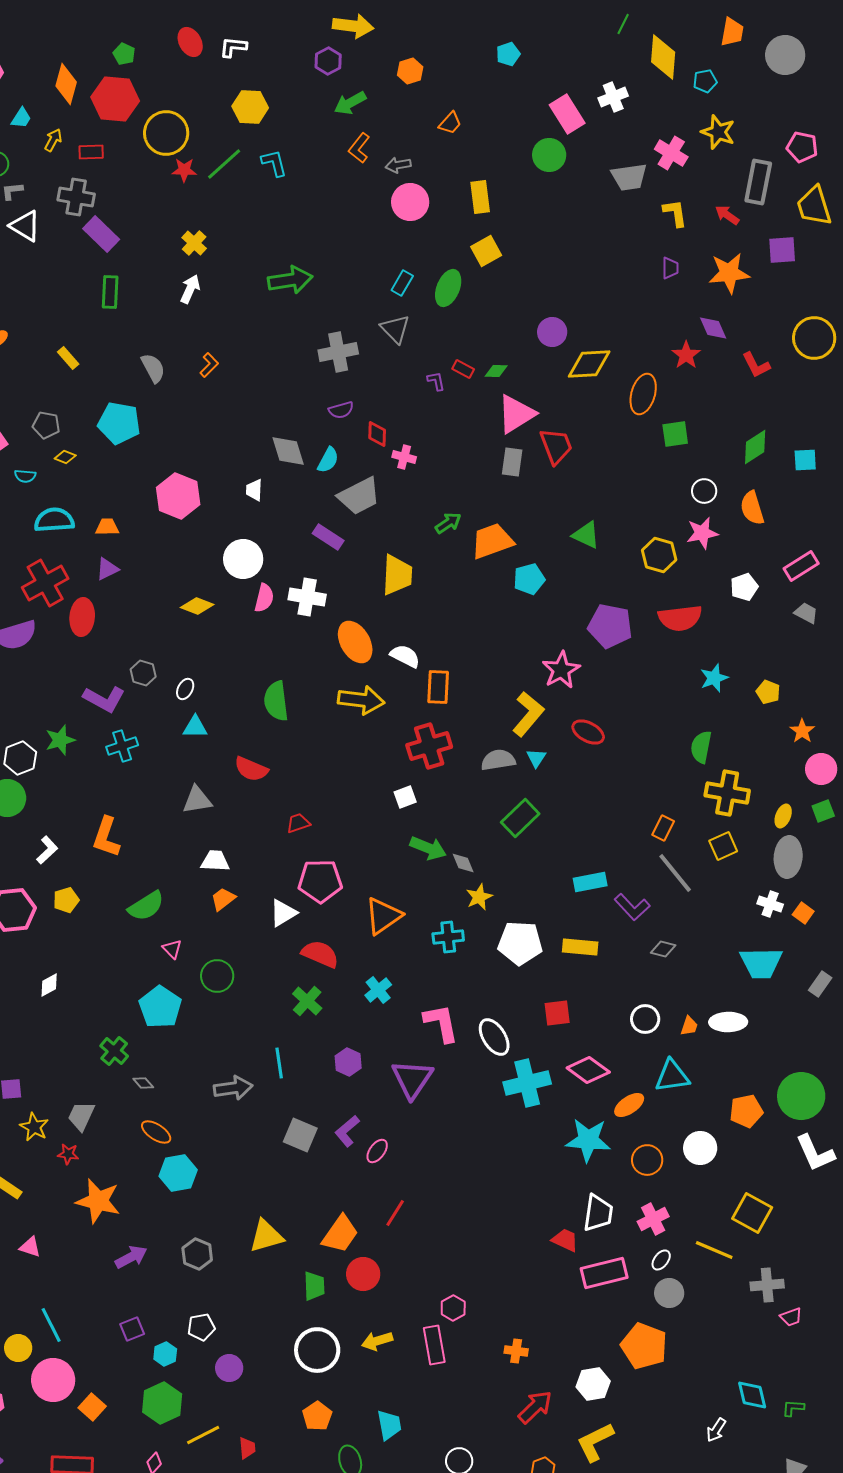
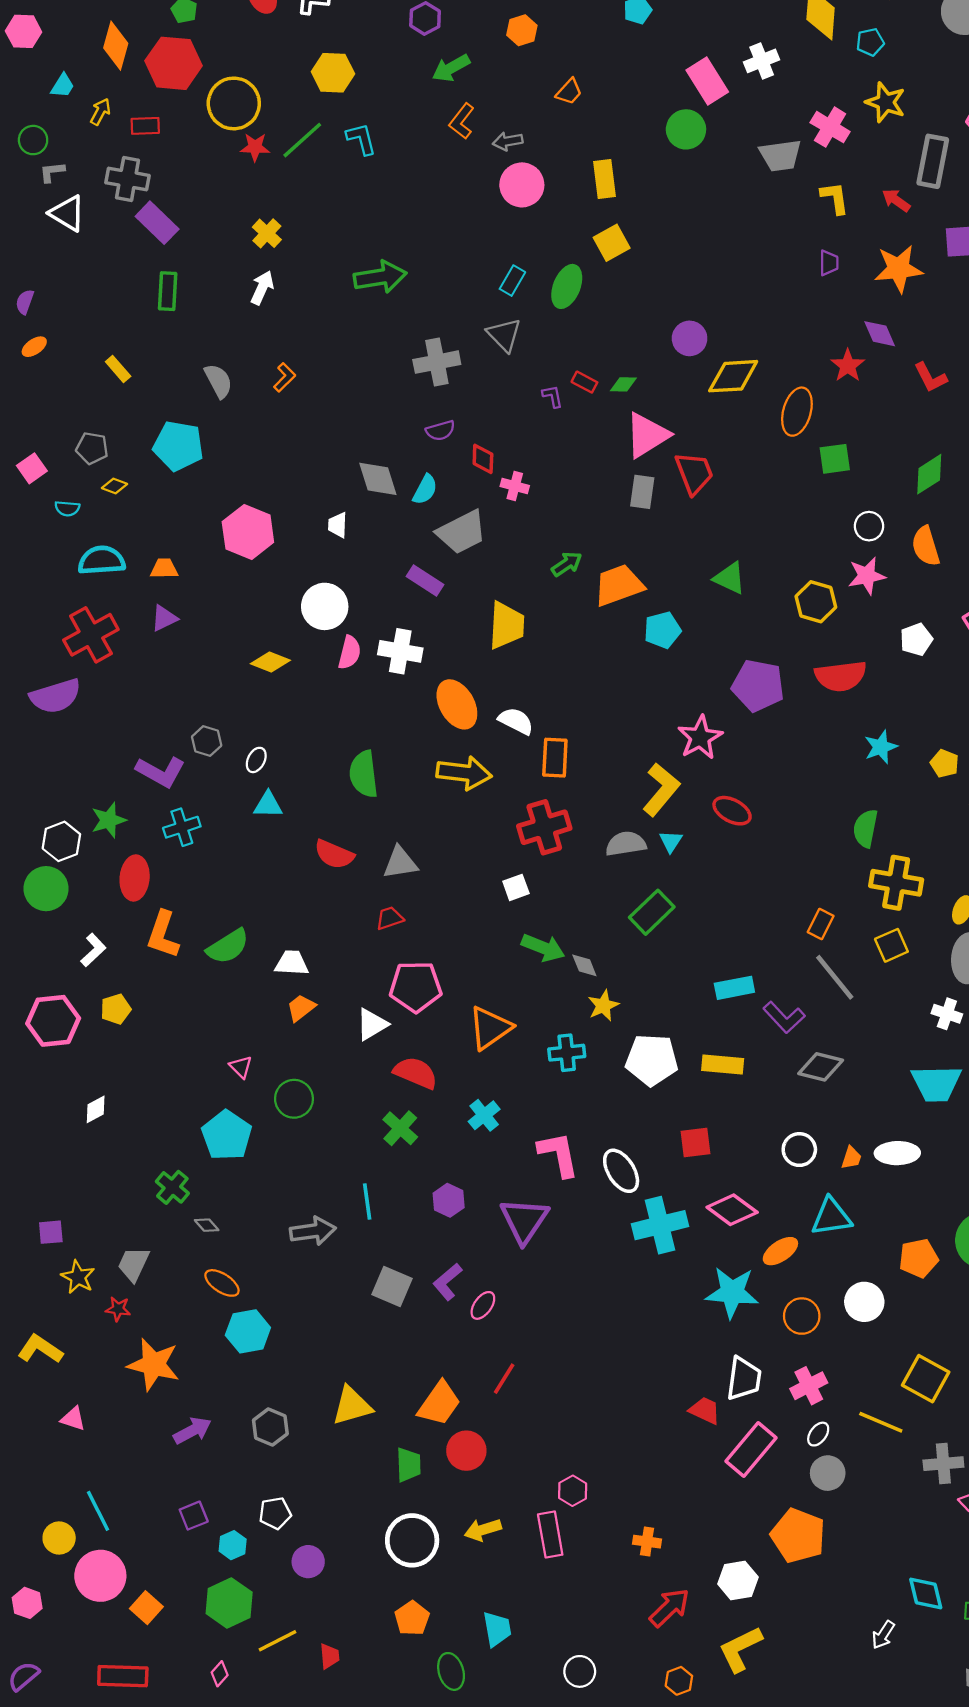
red ellipse: (82, 617) -> (135, 878), moved
gray triangle: (197, 800) -> (400, 863), moved
green semicircle: (146, 906) -> (228, 946), moved
gray diamond: (663, 949) -> (821, 1067), size x1.5
pink rectangle: (604, 1273) -> (751, 1449), turned -36

